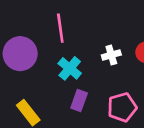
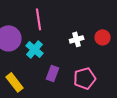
cyan cross: (70, 68) -> (35, 49), moved

